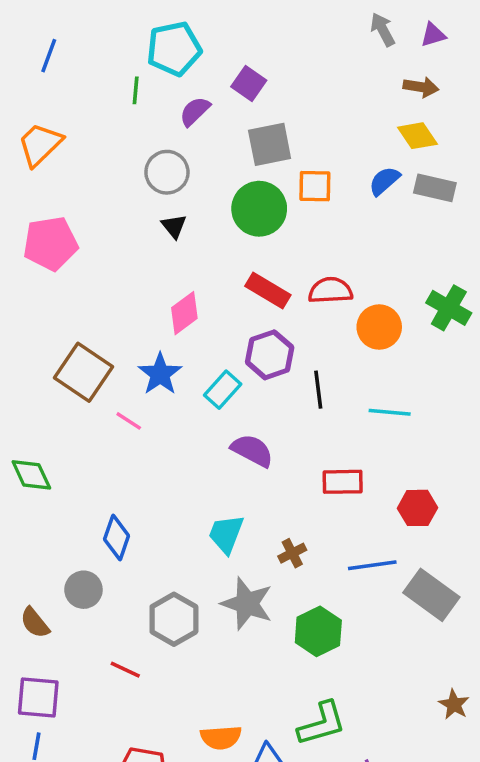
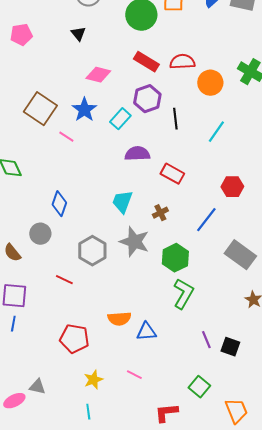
black triangle: (174, 226) -> (78, 34), moved
pink pentagon: (50, 244) -> (21, 35), size x0.7
pink diamond: (184, 313) -> (98, 75), turned 50
cyan line: (390, 412) -> (216, 132), turned -60
purple semicircle: (252, 451) -> (137, 154), turned -30
red rectangle: (343, 482) -> (172, 174), moved, turned 30
blue line: (372, 565) -> (206, 220), turned -44
gray rectangle: (431, 595) -> (240, 255), moved
green L-shape: (322, 724) -> (183, 294), moved, turned -44

